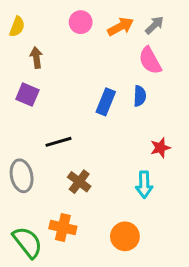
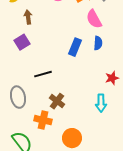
pink semicircle: (150, 61) -> (94, 19), moved
purple square: (27, 95) -> (22, 42), turned 35
orange cross: (63, 227) -> (43, 120), moved
orange circle: (125, 236) -> (72, 138), moved

